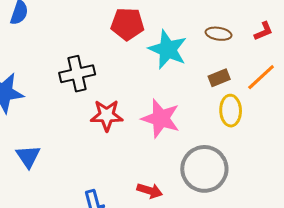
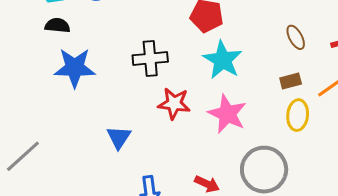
brown ellipse: (219, 34) -> (296, 37), turned 45
cyan star: (168, 49) -> (223, 60), moved
blue triangle: (28, 156) -> (119, 137), moved

